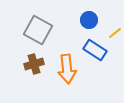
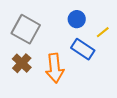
brown cross: (34, 64) -> (22, 63), turned -30

